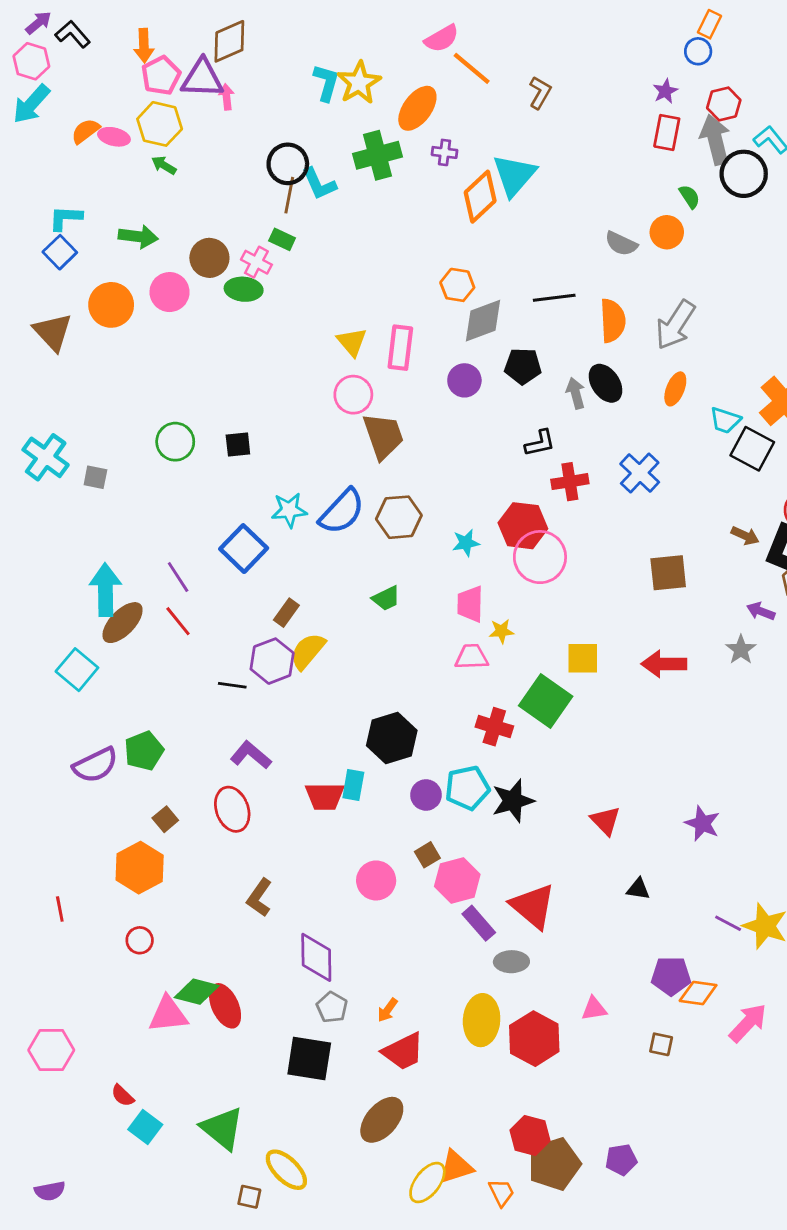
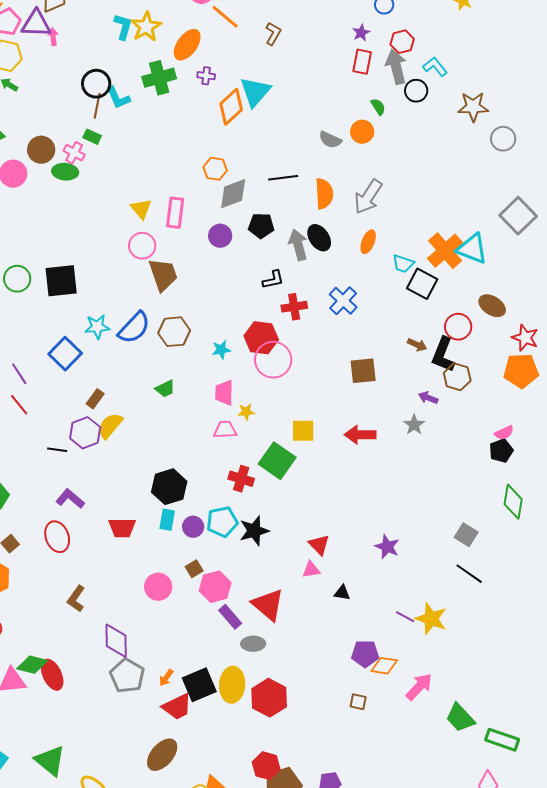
black circle: (744, 174) -> (416, 91), size x0.7
gray arrow: (576, 393) -> (298, 245), size x1.4
black square: (238, 445) -> (61, 281), size x1.8
cyan rectangle: (353, 785) -> (167, 520), moved
gray pentagon: (332, 1007) -> (127, 676), size x1.6
pink triangle: (594, 1009) -> (311, 570), moved
black square: (309, 1059) -> (199, 685), moved, turned -32

